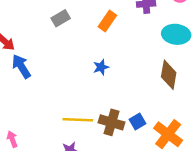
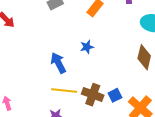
blue arrow: (21, 66) -> (58, 63), moved

